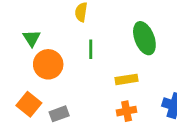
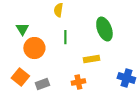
orange cross: (127, 111) -> (78, 82), moved

